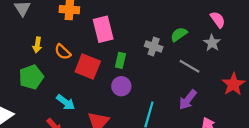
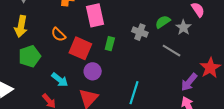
gray star: (212, 43) -> (183, 27), moved
yellow arrow: (37, 45) -> (21, 26), moved, size x1.5
purple circle: (121, 86) -> (93, 71), moved
purple arrow: (188, 100) -> (189, 82), moved

